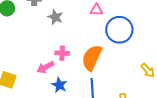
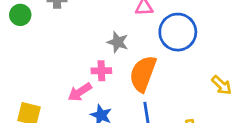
gray star: (55, 17) -> (118, 42), moved

